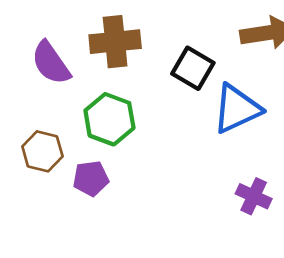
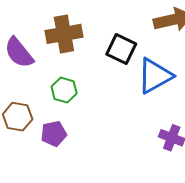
green hexagon: (109, 119) -> (64, 90), size x0.7

